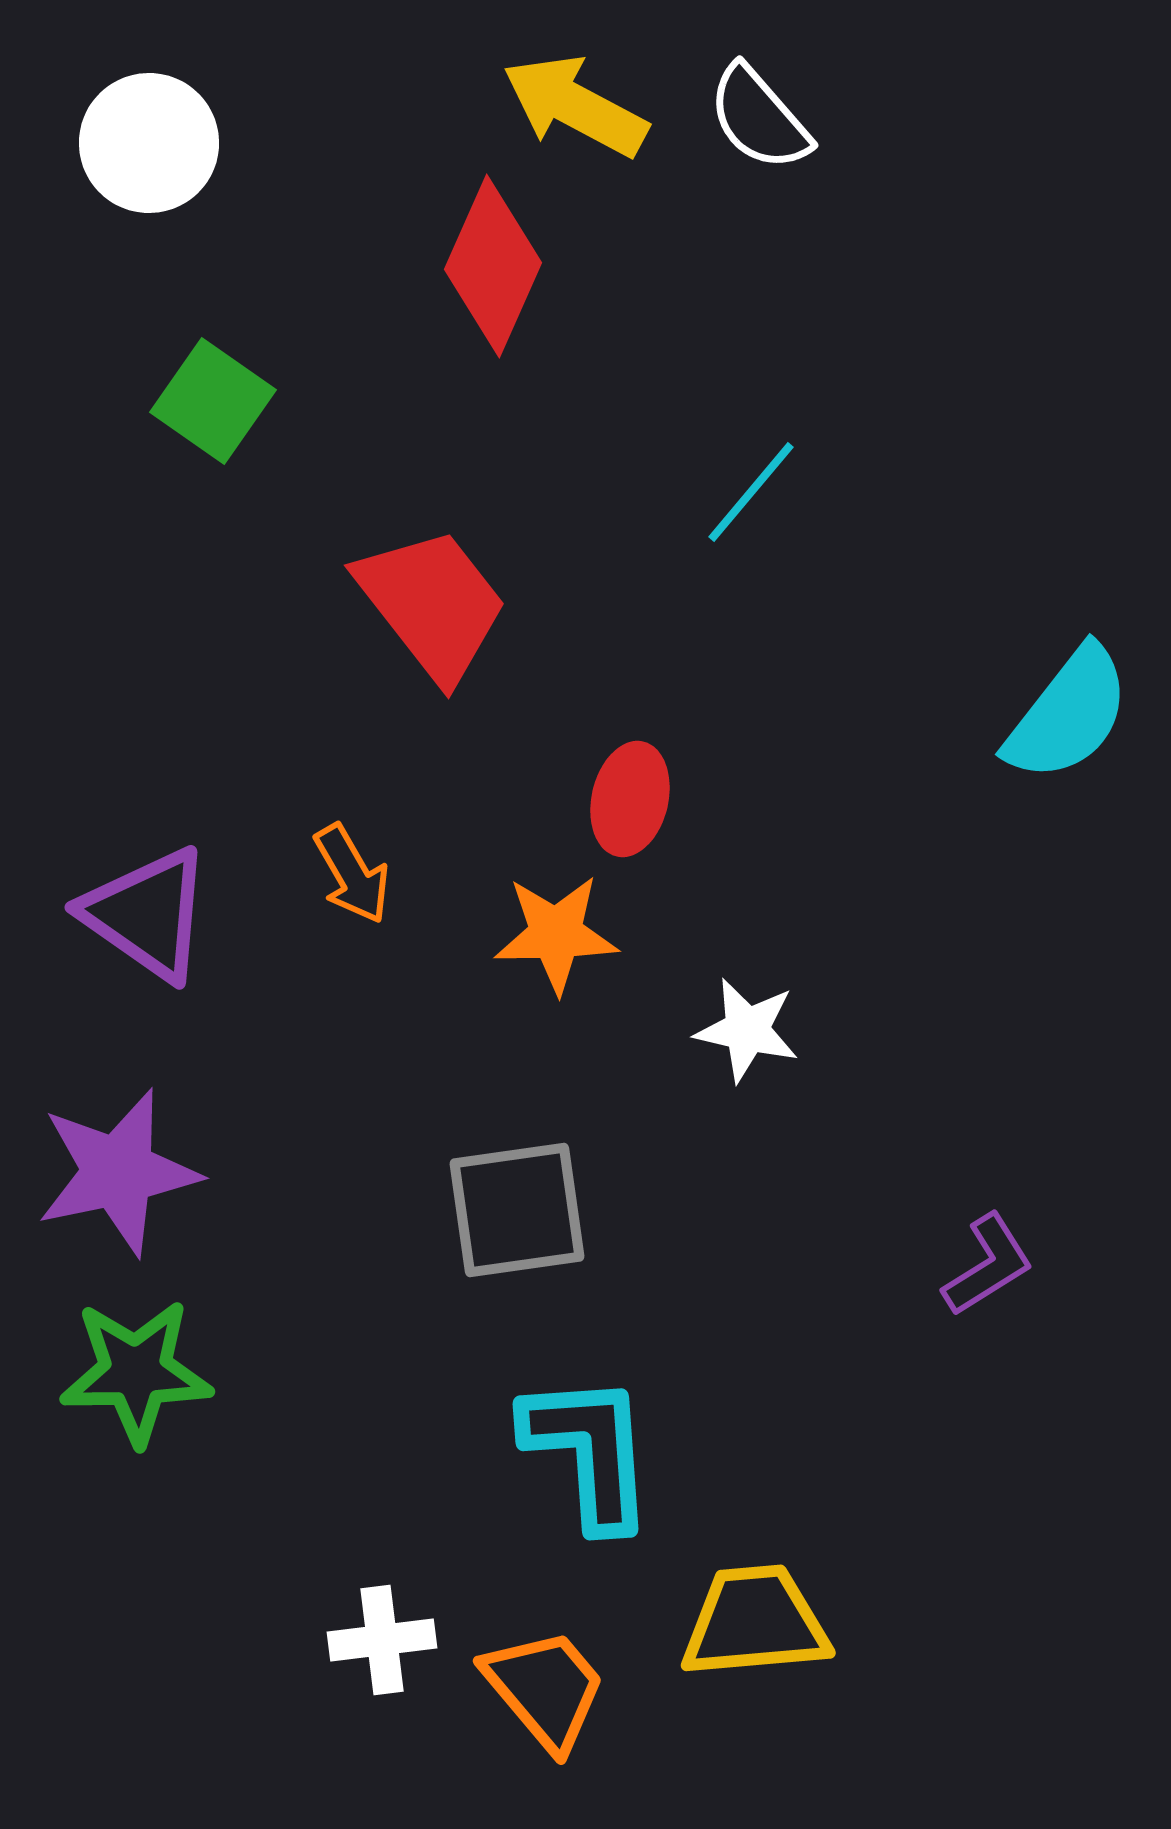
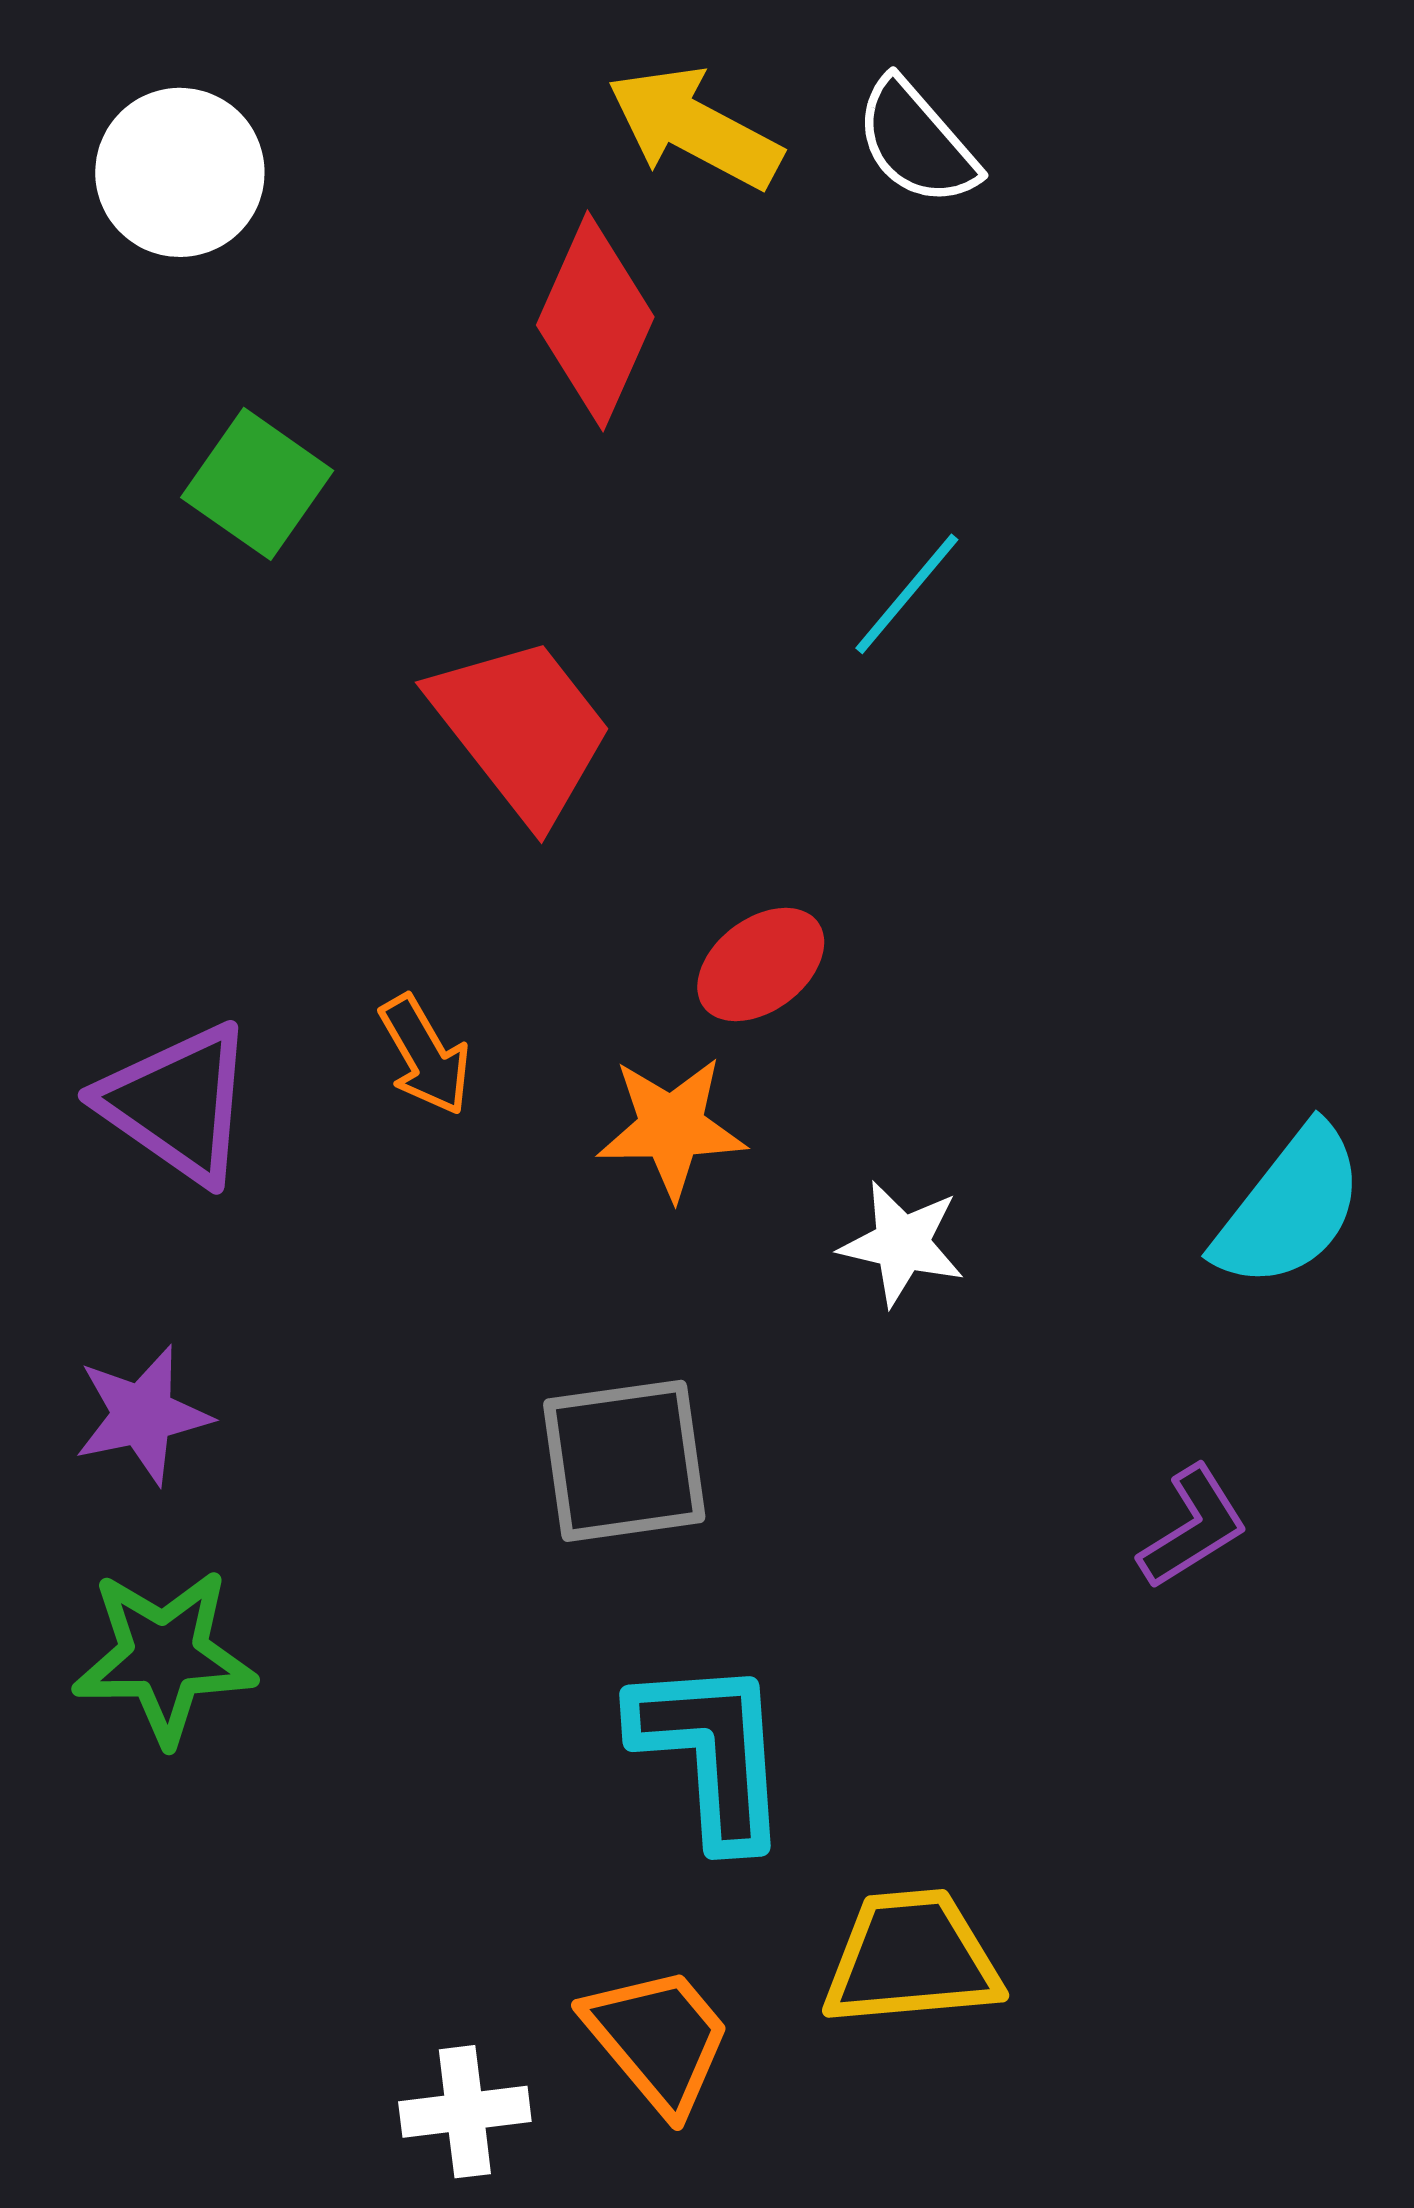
cyan semicircle: (1068, 714) -> (1290, 1207), moved
red ellipse: (630, 799) -> (761, 965), turned 40
purple star: (118, 1172) -> (142, 1415), size x0.7
white cross: (382, 1640) -> (465, 2112), moved

